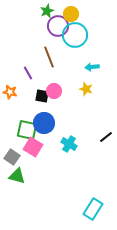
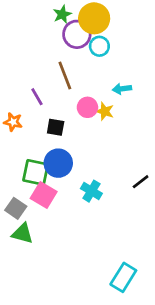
yellow circle: (71, 14) -> (94, 18), size x1.5
cyan circle: (75, 35) -> (99, 46), size x0.6
yellow star: (86, 89) -> (105, 111), moved
pink circle: (54, 91) -> (87, 107), moved

